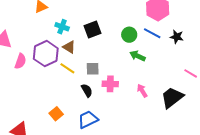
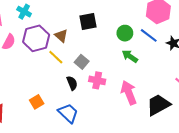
cyan cross: (62, 27) -> (24, 12), moved
gray square: (93, 69) -> (82, 62), turned 32
pink arrow: (142, 91) -> (129, 93), size x1.6
blue trapezoid: (88, 119) -> (68, 113), turned 60

